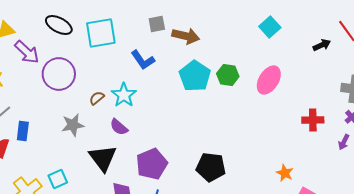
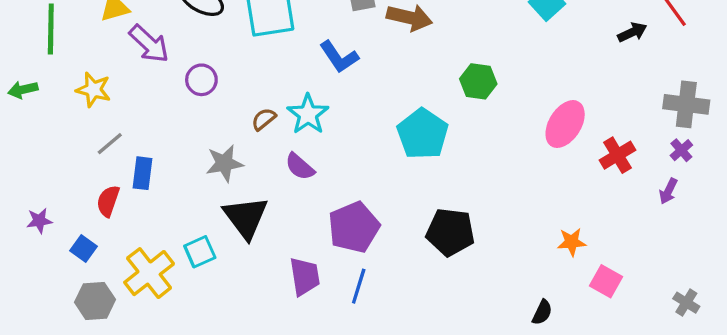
purple circle: (59, 74) -> (201, 80), size x0.6
cyan pentagon: (195, 76) -> (423, 134), moved
pink ellipse: (269, 80) -> (565, 124), moved
red cross: (313, 120) -> (617, 155), turned -30
black triangle: (103, 158) -> (246, 217), moved
orange star: (285, 173) -> (572, 242), turned -30

